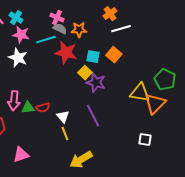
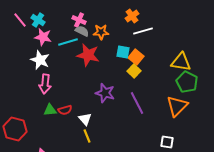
cyan square: (93, 57) -> (123, 52), moved
yellow square: (85, 73) -> (134, 71), moved
purple star: (96, 83) -> (105, 93), moved
yellow triangle: (140, 93) -> (181, 62), moved
pink arrow: (14, 101) -> (45, 84), moved
purple line: (93, 116) -> (137, 103), moved

